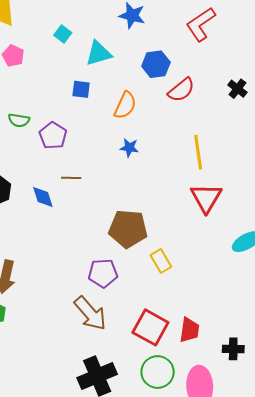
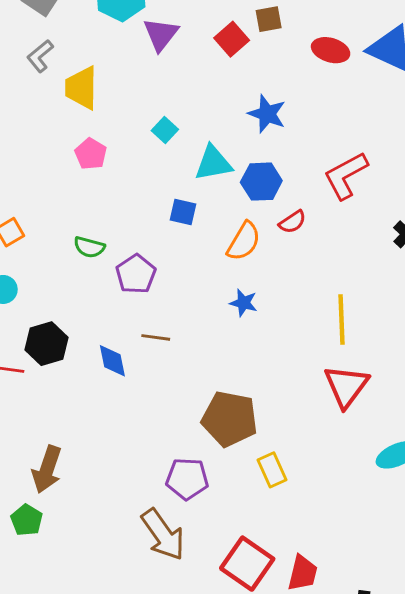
red L-shape: (201, 24) -> (346, 176), moved
blue hexagon: (156, 64) -> (261, 182), moved
red semicircle: (181, 90) -> (292, 222), moved, size x0.7

